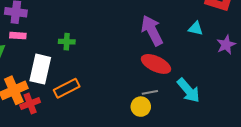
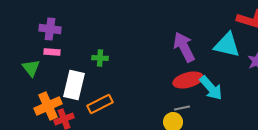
cyan triangle: (196, 28) -> (227, 45), size x1.8
red ellipse: (156, 64) -> (188, 80), turned -40
cyan arrow: (188, 90) -> (211, 88), moved

